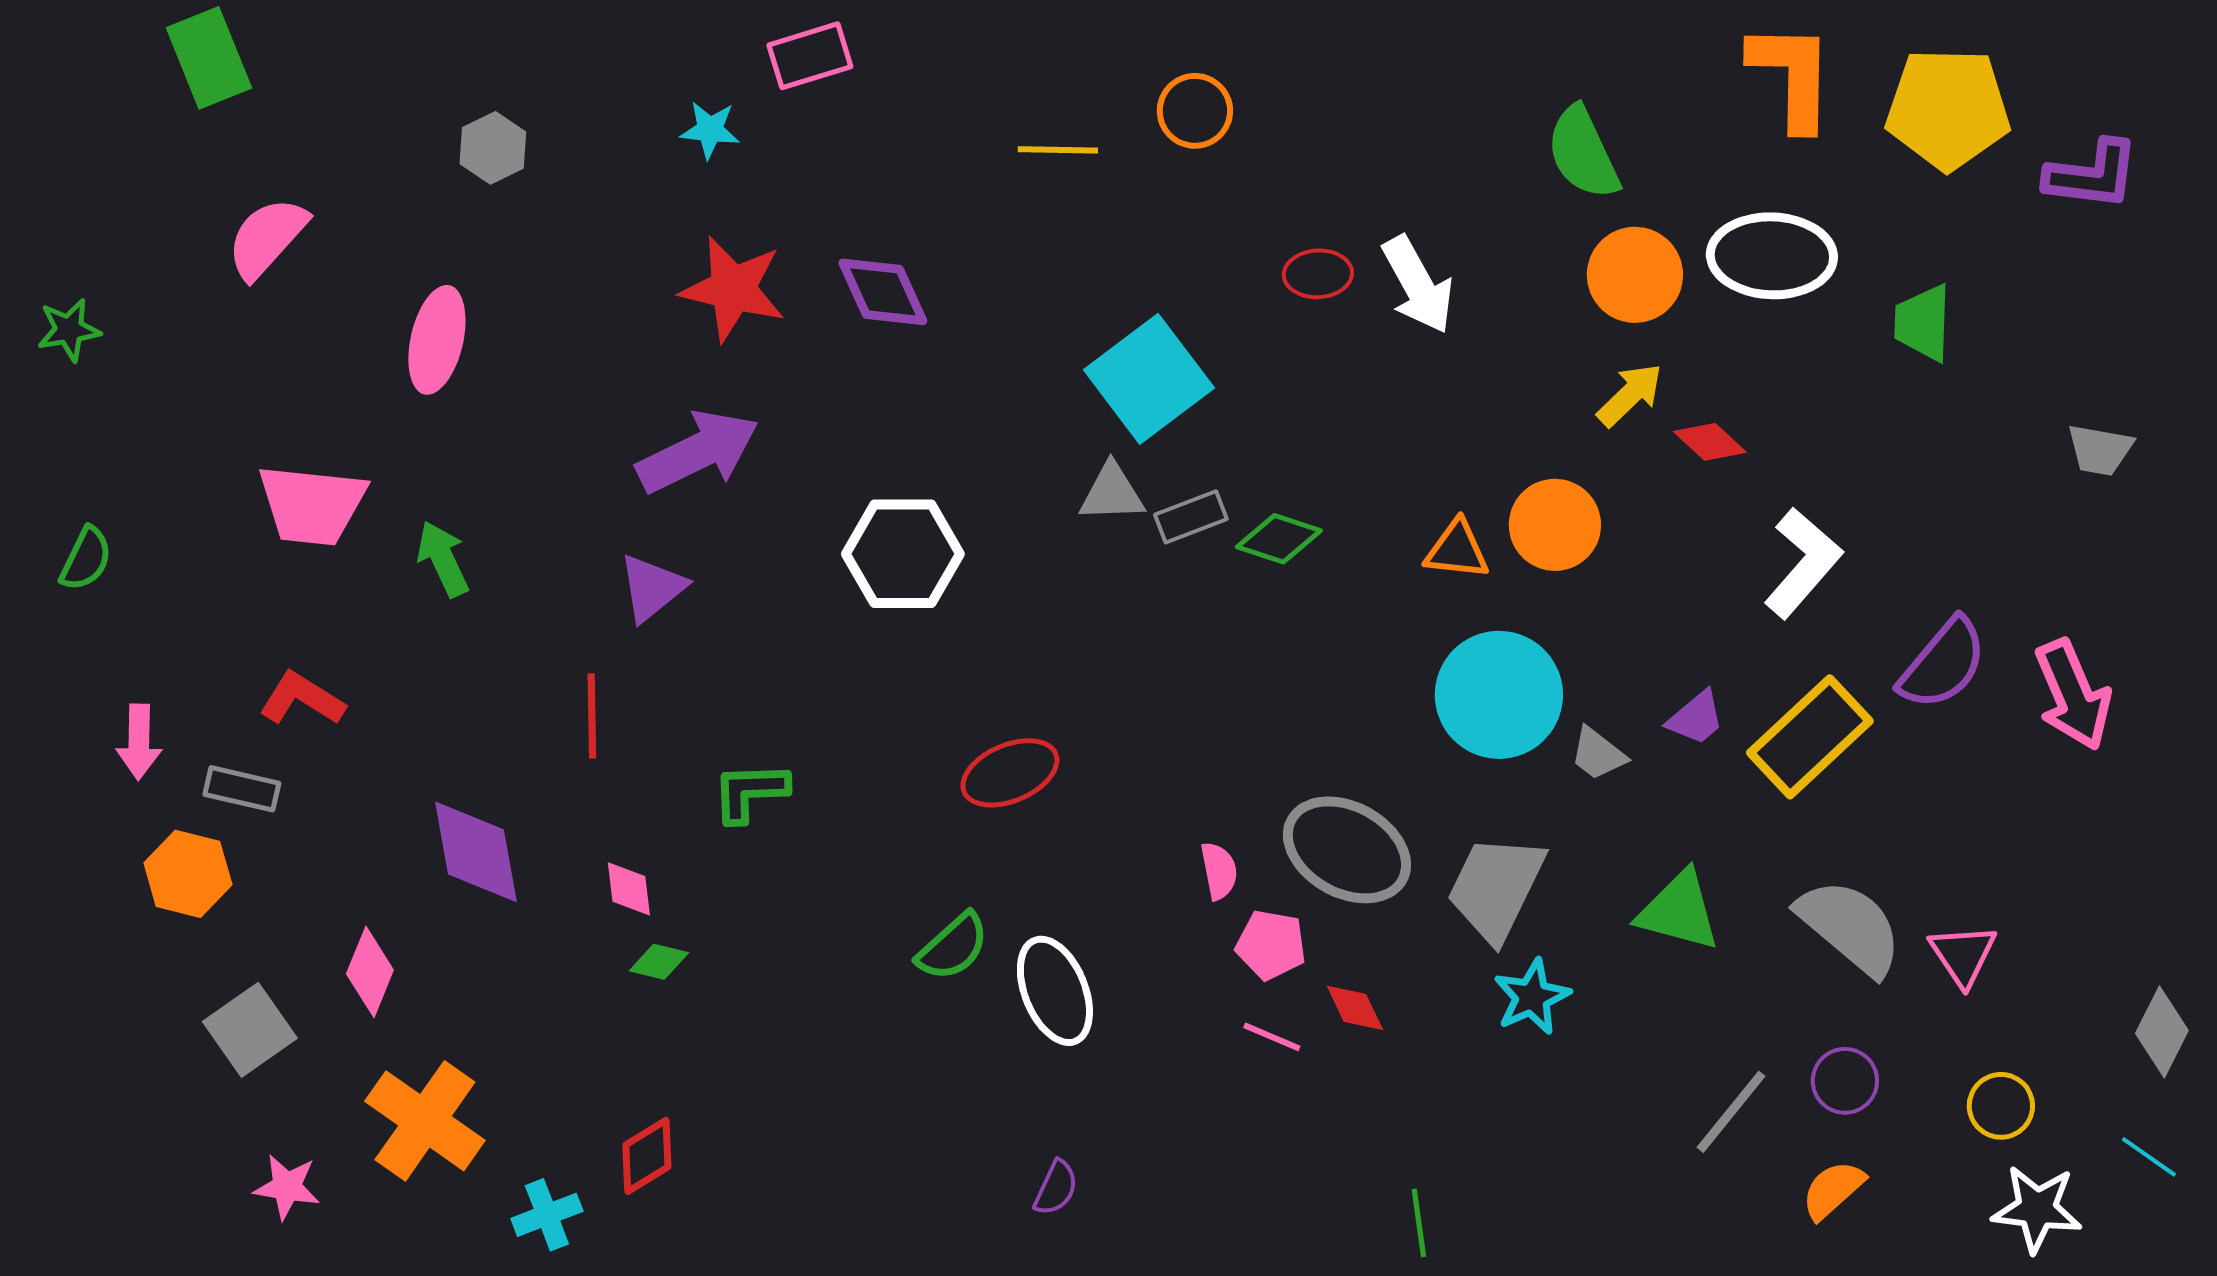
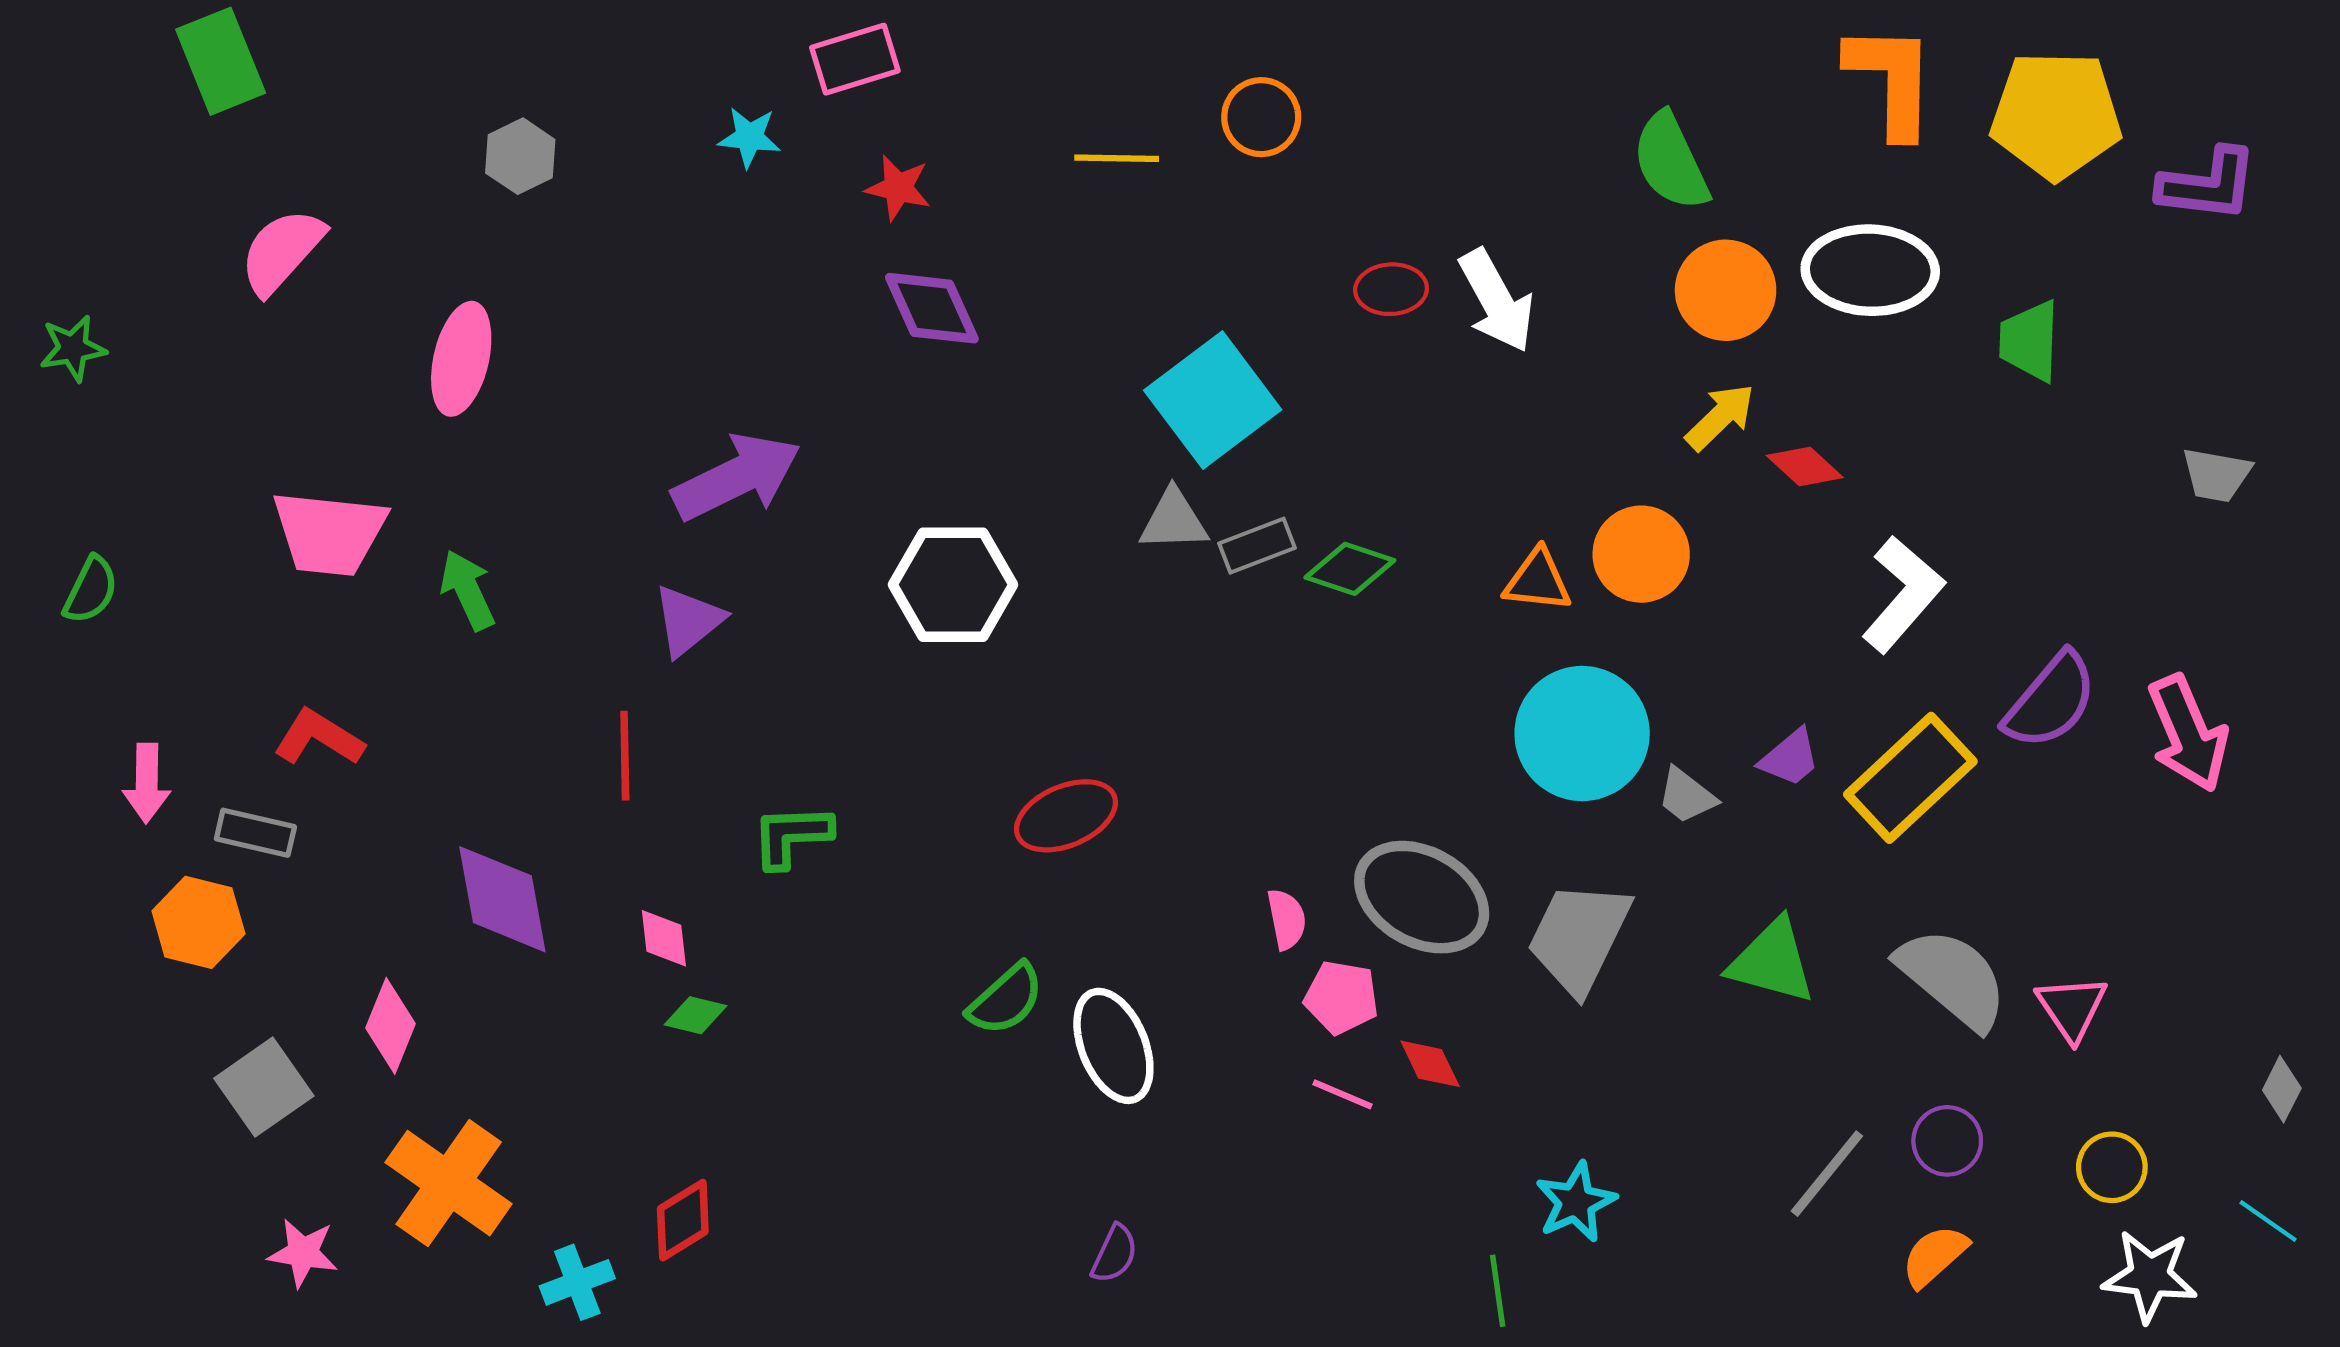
red star: (733, 289) -> (898, 188), moved, size x0.6
cyan star: (1532, 997) -> (1576, 1202), moved
gray diamond: (2162, 1032) -> (2282, 1089), size x0.7

